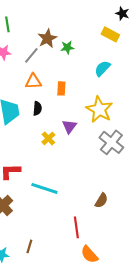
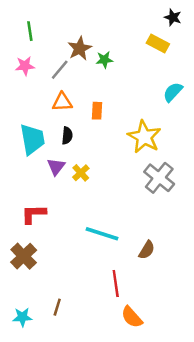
cyan semicircle: (102, 68) -> (173, 92), moved
purple triangle: (69, 126) -> (56, 167), moved
cyan line: (44, 188) -> (102, 234), moved

